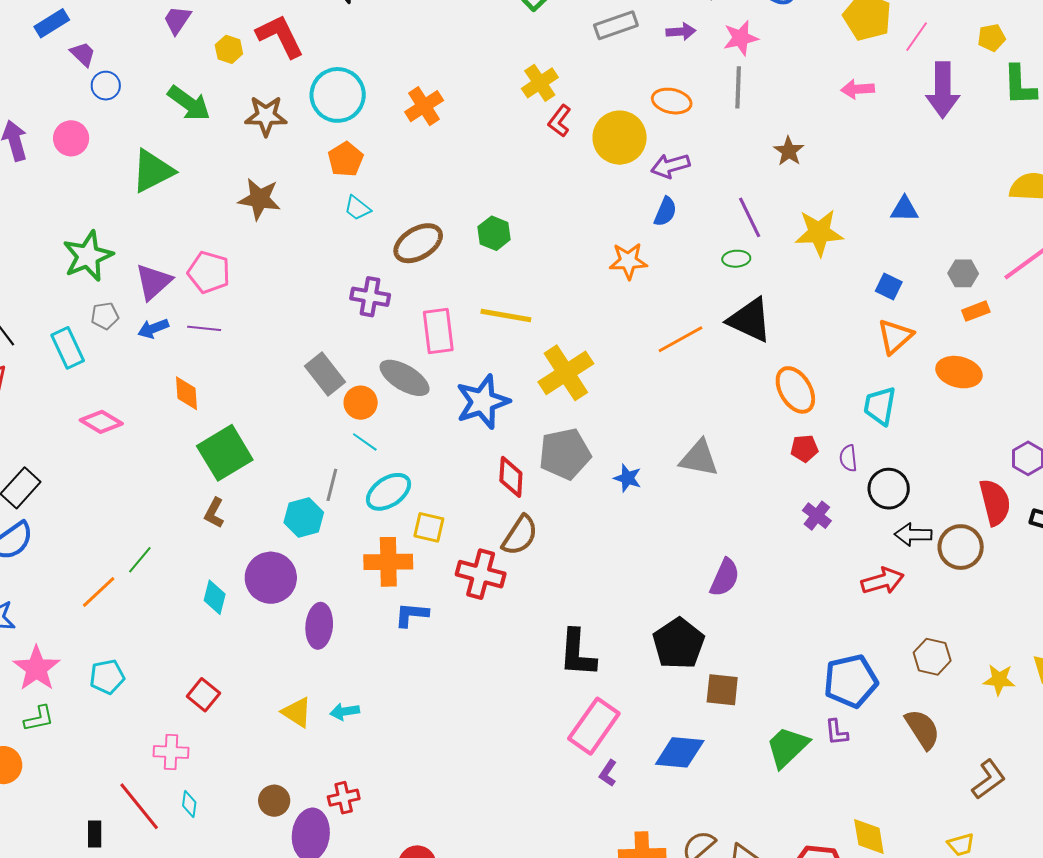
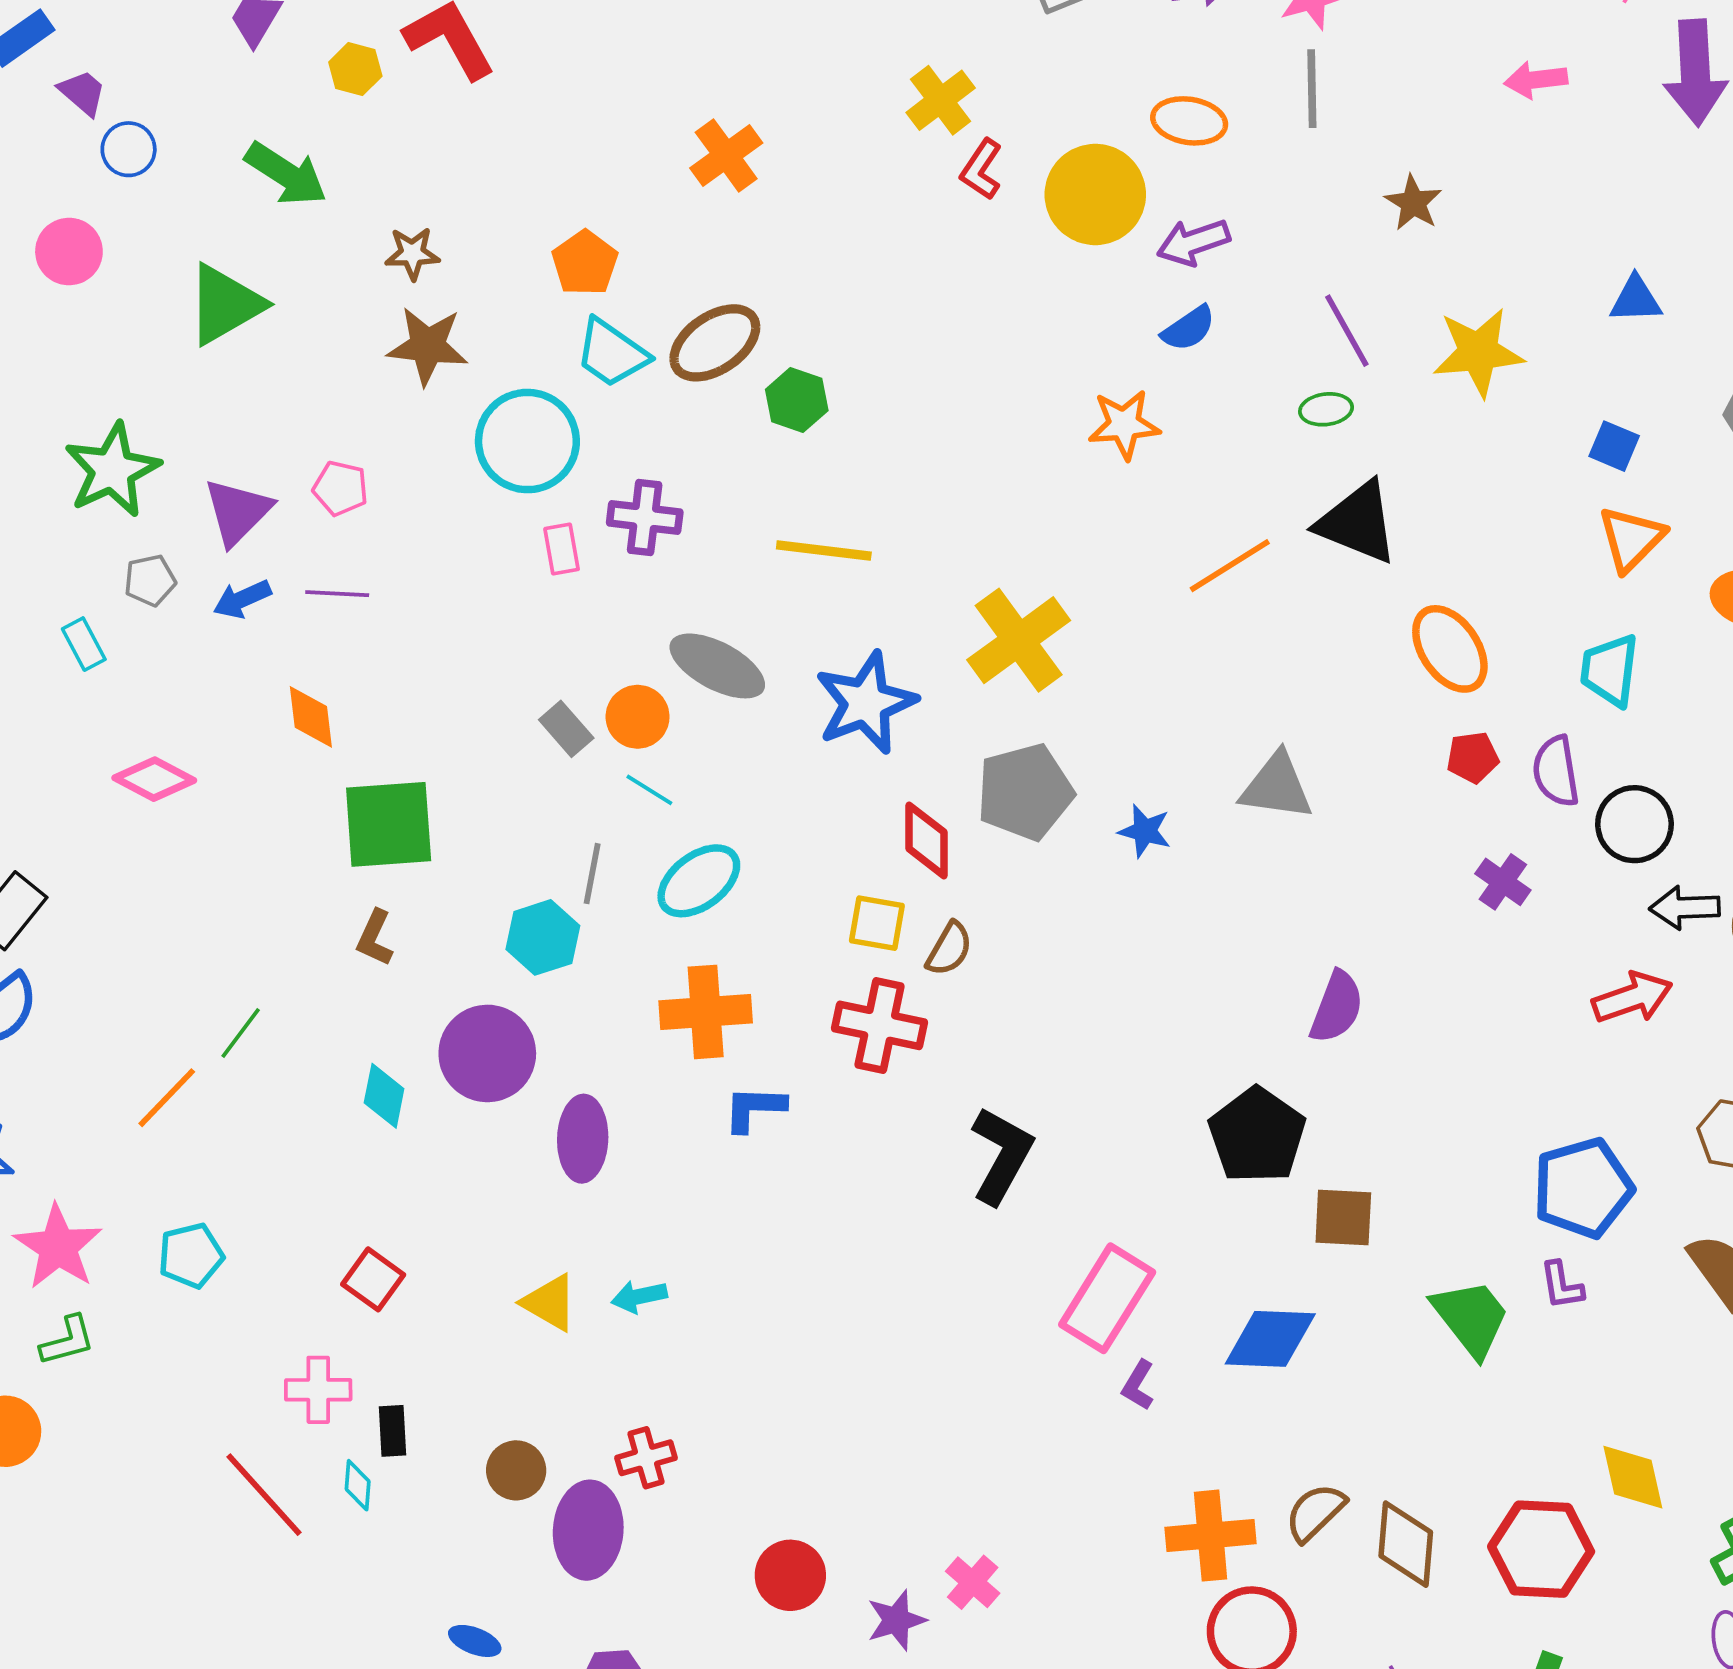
cyan circle: (338, 95) -> (527, 441), moved
brown star: (266, 116) -> (412, 253), moved, size x0.7
cyan trapezoid: (357, 208) -> (612, 353), size x1.5
blue semicircle: (665, 212) -> (1189, 328), turned 36
green hexagon: (494, 233) -> (797, 400), moved
brown ellipse: (418, 243) -> (715, 343), moved
pink pentagon: (209, 272) -> (340, 488), size x0.7
yellow line: (506, 316) -> (824, 551), moved
pink rectangle: (438, 331) -> (562, 549), moved, size x0.6
cyan rectangle: (68, 348) -> (84, 644), size x0.7
gray rectangle: (325, 374) -> (566, 729), moved, size x0.7
green square: (225, 453) -> (389, 824), turned 30
purple semicircle: (848, 458) -> (1556, 771), size x1.4
yellow square: (429, 527) -> (877, 923), moved
brown semicircle: (520, 535) -> (949, 949), size x0.7
black L-shape: (577, 653) -> (1002, 1155), moved, turned -152
green trapezoid: (787, 747) -> (1471, 1318), turned 99
black rectangle: (95, 834) -> (393, 1431), moved

